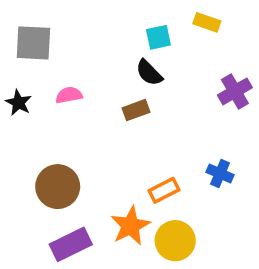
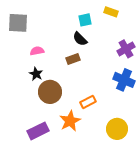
black star: (18, 103) -> (36, 74), moved
blue cross: (220, 174) -> (124, 80), moved, size x1.5
brown circle: (58, 187) -> (50, 92), moved
yellow circle: (175, 241) -> (117, 129), moved

